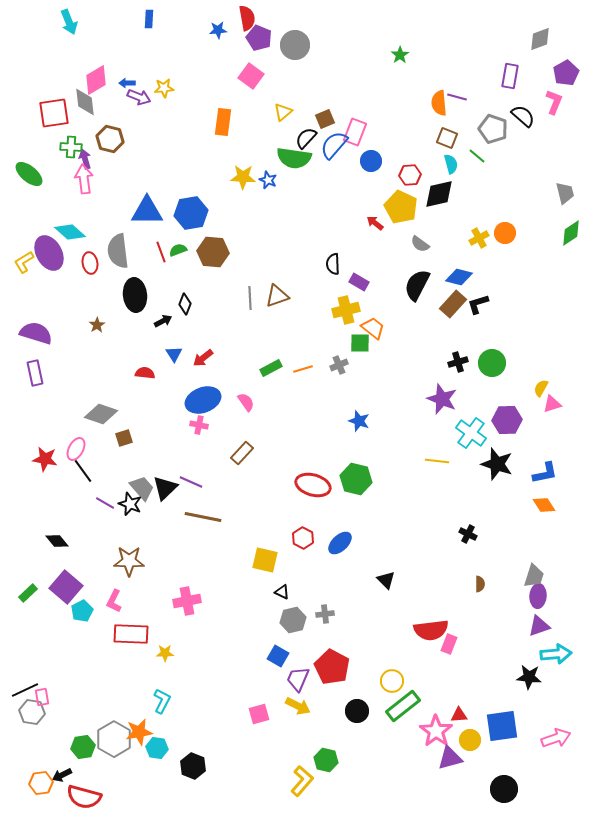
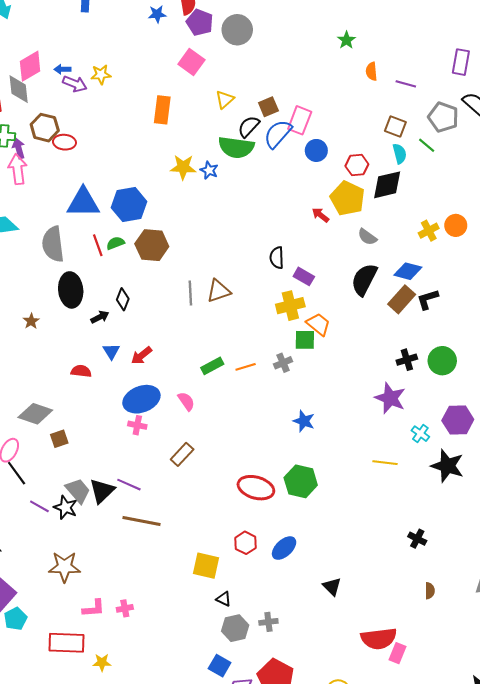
orange semicircle: (439, 103) -> (371, 71), moved, size x0.7
red ellipse: (90, 263) -> (64, 142), moved, turned -75
cyan cross: (471, 433) -> (420, 434), size x0.6
pink L-shape: (114, 601) -> (94, 608), moved, turned -120
pink cross: (187, 601) -> (125, 608), size x0.6

